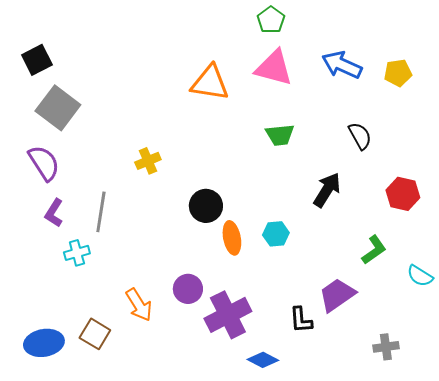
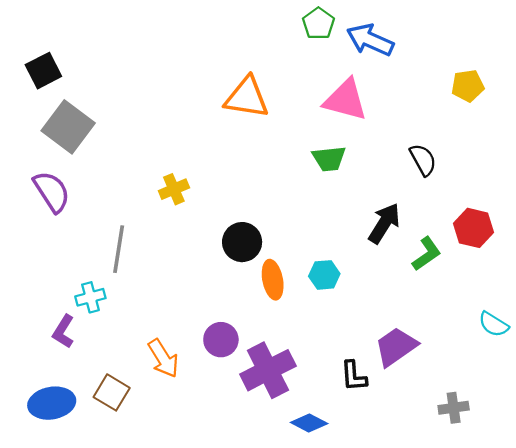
blue arrow: (342, 65) -> (370, 40), moved
pink triangle: (274, 68) -> (345, 100), moved
purple L-shape: (54, 213) -> (63, 331), moved
green L-shape: (374, 250) -> (427, 254), moved

